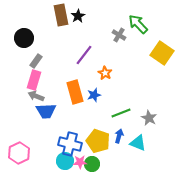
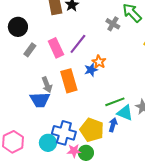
pink rectangle: (34, 80) -> (56, 48), moved, turned -42
blue star: (94, 95) -> (91, 70), moved
gray arrow: (36, 96) -> (47, 85), moved, turned -133
cyan triangle: (138, 143) -> (125, 113), moved
cyan circle: (65, 161) -> (48, 143), moved

